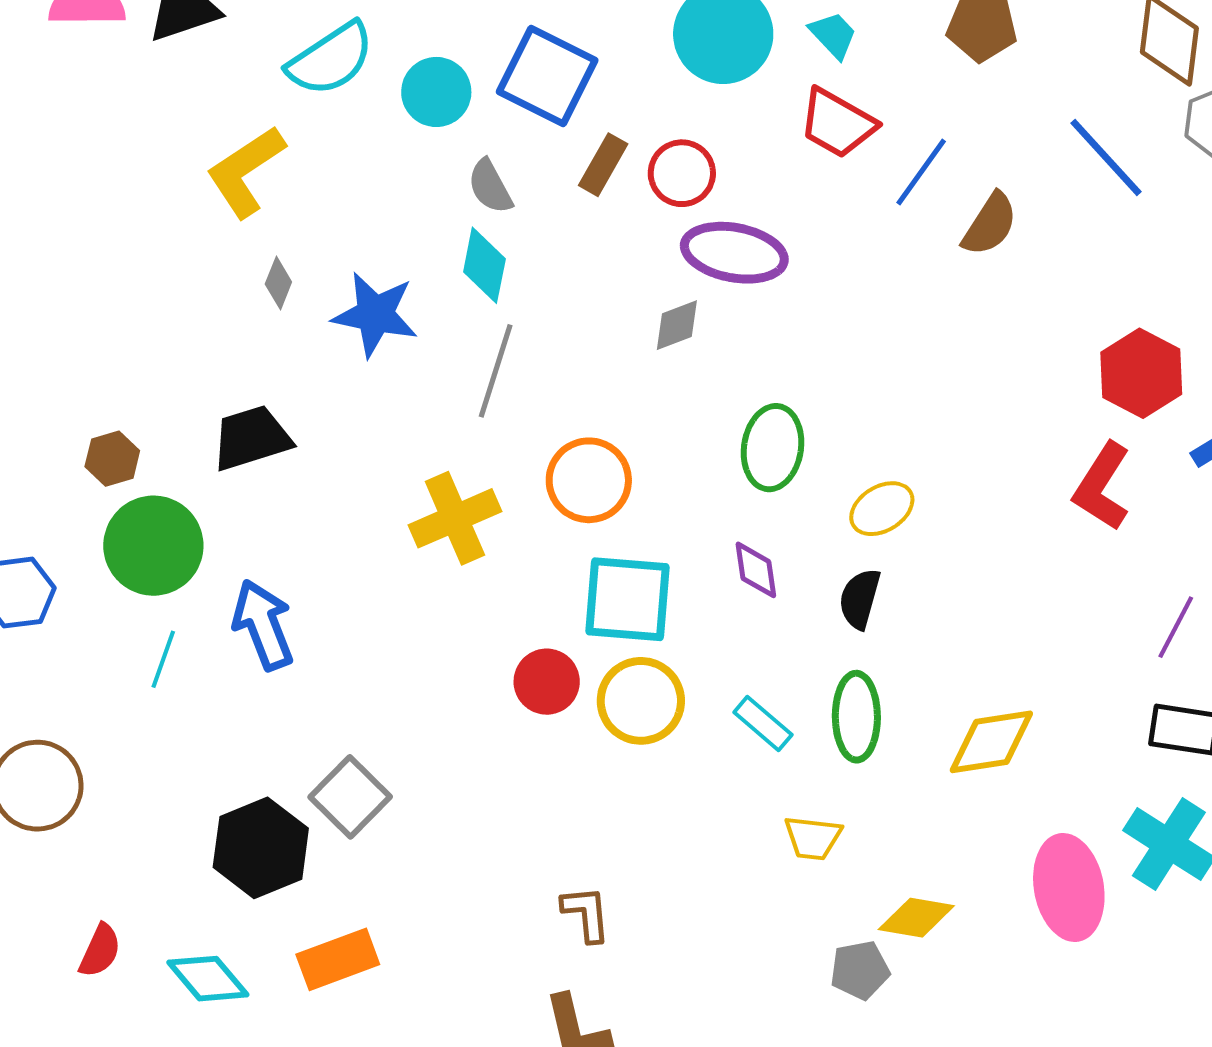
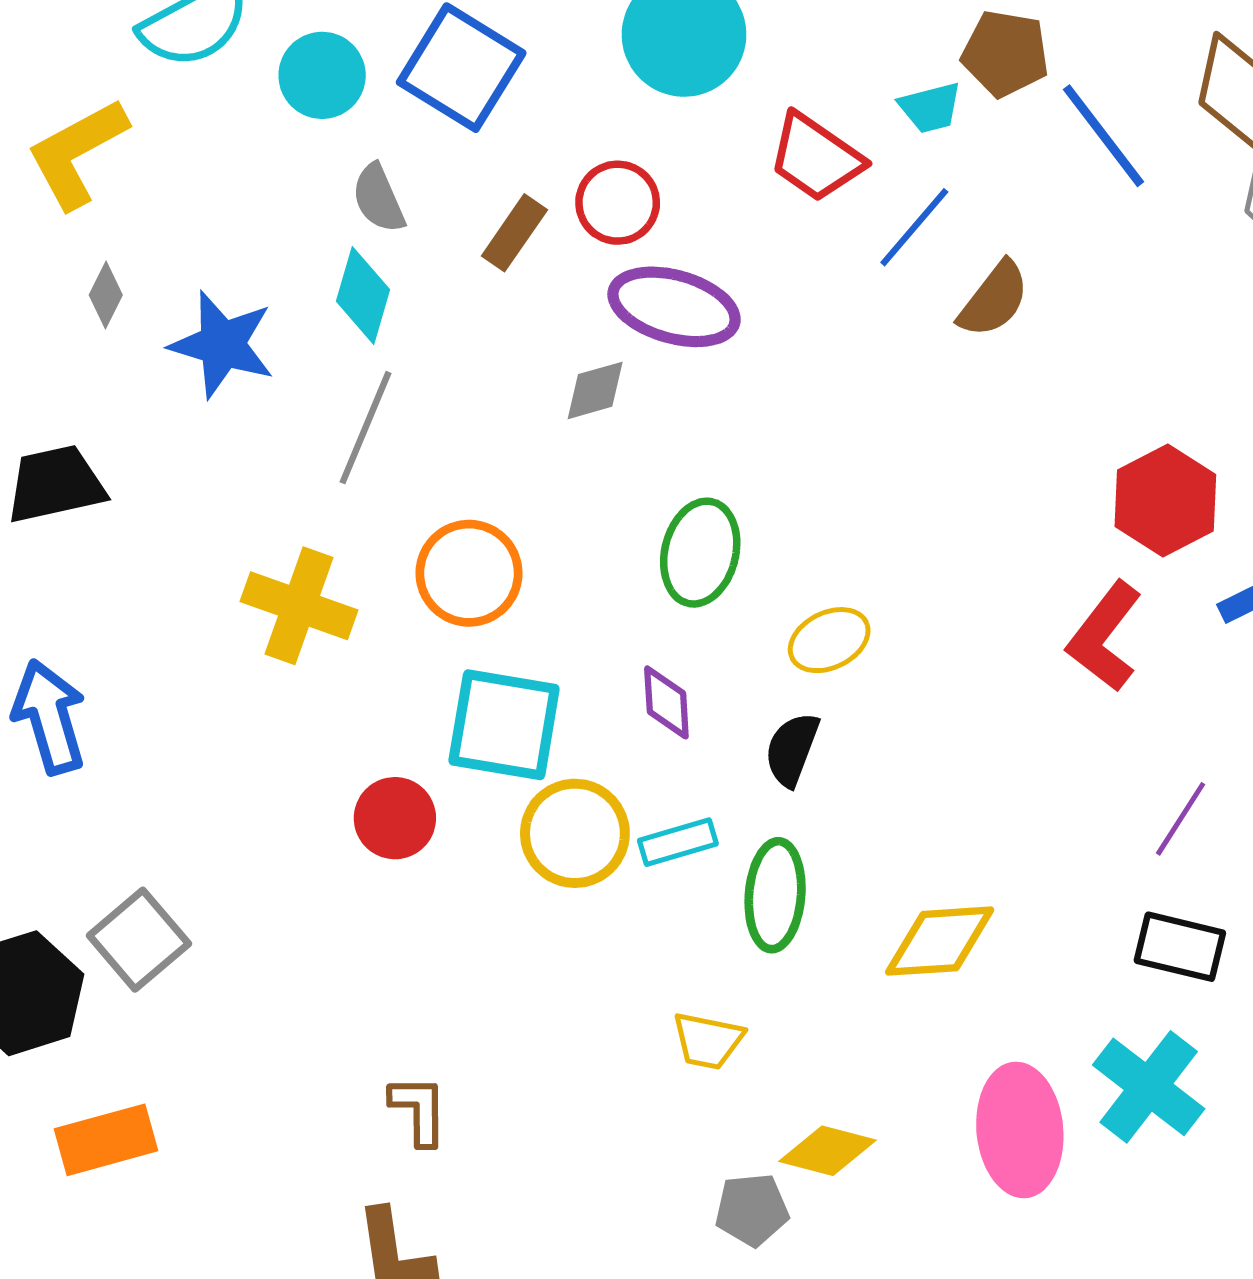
cyan trapezoid: (833, 35) -> (930, 108), moved, turned 114
blue line: (1106, 157) -> (1104, 136), moved
brown rectangle: (603, 165) -> (514, 233), moved
yellow cross: (455, 518) -> (299, 606), turned 38
yellow circle: (641, 701) -> (575, 833), moved
cyan rectangle: (763, 723) -> (678, 842), moved, turned -62

